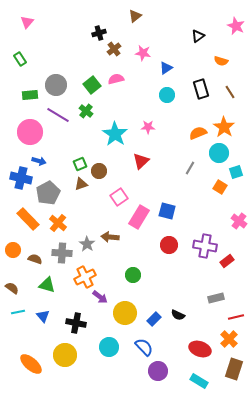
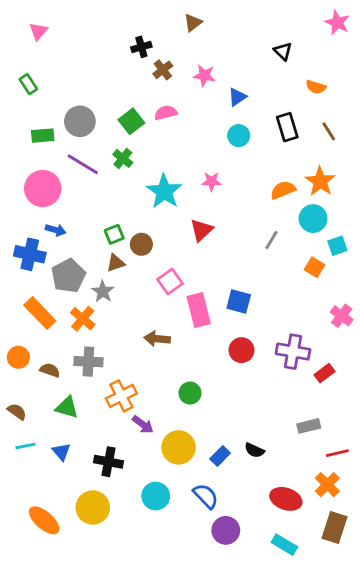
pink star: (236, 26) -> (337, 23), moved
black triangle: (198, 36) -> (283, 51), turned -40
pink rectangle: (139, 217) -> (199, 310), turned -45
gray star: (87, 244) -> (103, 292), moved

